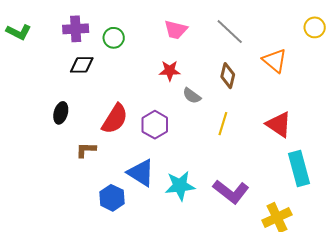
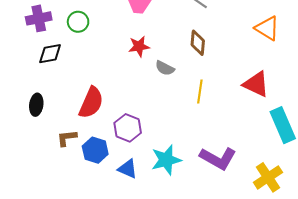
orange triangle: (275, 61) -> (267, 28), moved
purple hexagon: (155, 125) -> (128, 128), moved
blue triangle: (141, 173) -> (128, 169), moved, size x0.7
blue hexagon: (112, 198) -> (95, 150), moved

